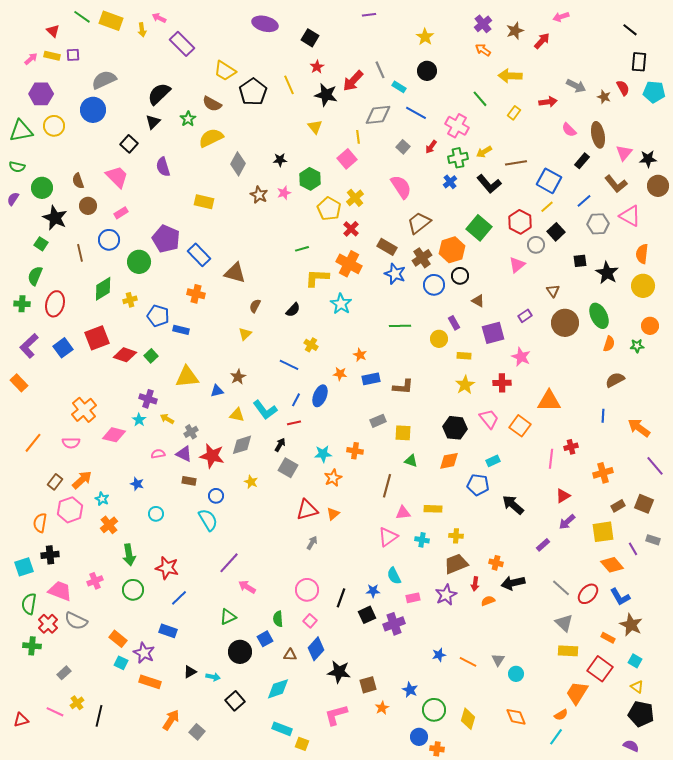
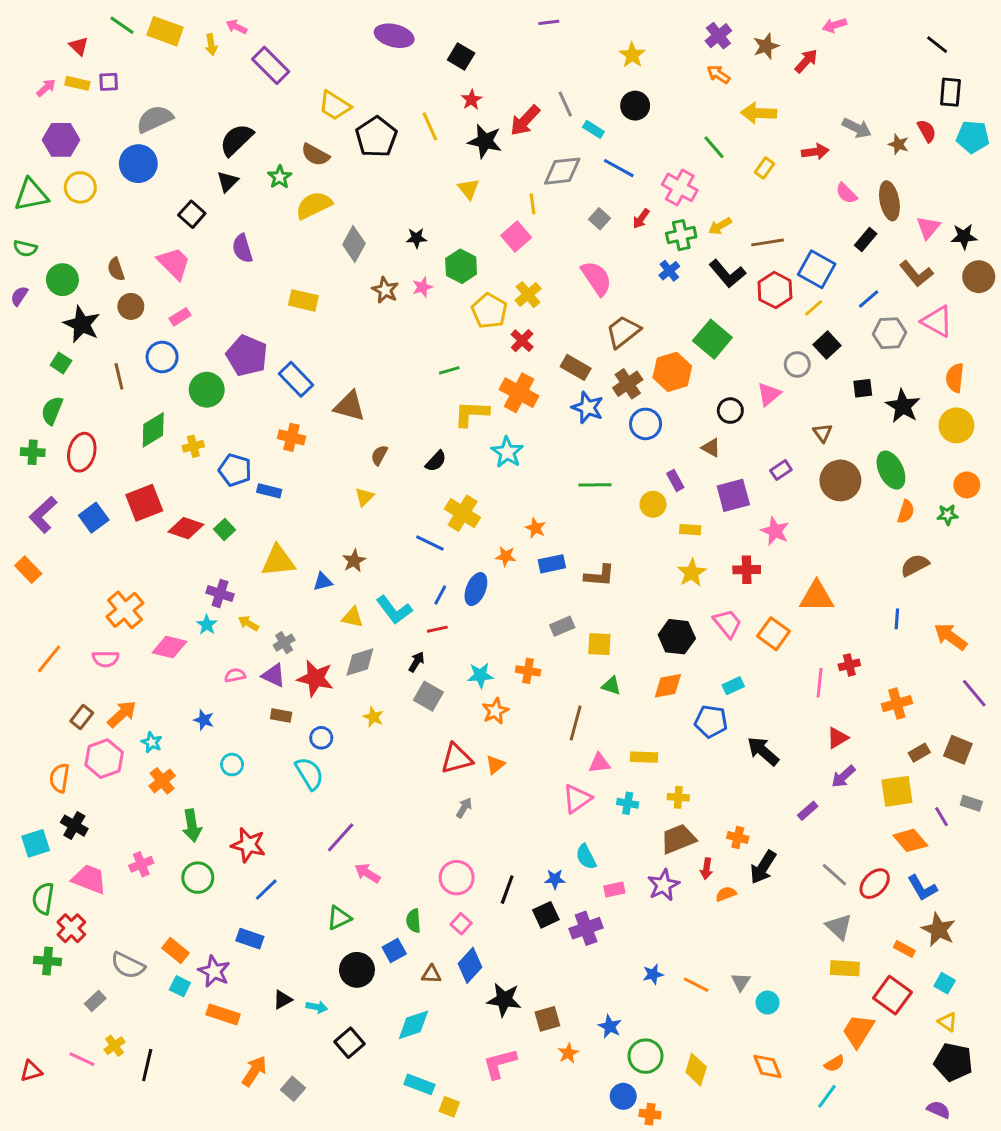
red hexagon: (520, 222) -> (775, 290), moved
black circle: (460, 276) -> (730, 411), moved
yellow cross: (311, 345) -> (463, 513), size x1.6
black cross: (50, 555) -> (74, 826), turned 36
black arrow: (513, 583) -> (763, 867), turned -45
gray semicircle: (76, 621) -> (128, 965), moved

